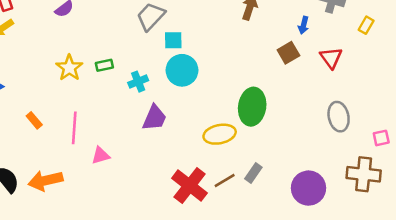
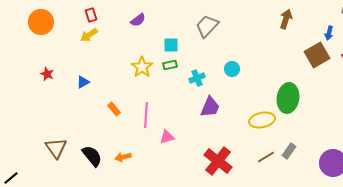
cyan square: (173, 40) -> (171, 45), moved
brown square: (288, 53) -> (317, 55), size x1.4
cyan circle: (182, 70) -> (232, 69), size x0.6
orange arrow: (45, 181) -> (123, 157), size x0.6
red cross: (190, 186) -> (218, 161), moved

